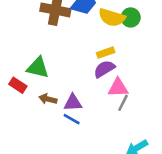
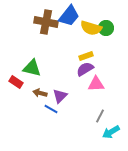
purple triangle: (73, 103) -> (60, 96), turned -42
gray line: (123, 103) -> (100, 116), moved
blue line: (72, 119) -> (51, 109), moved

